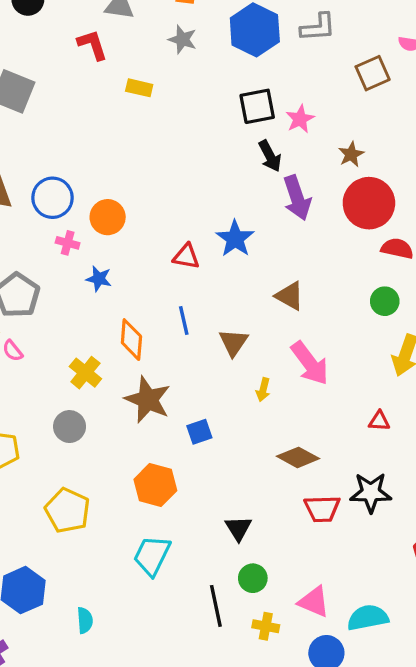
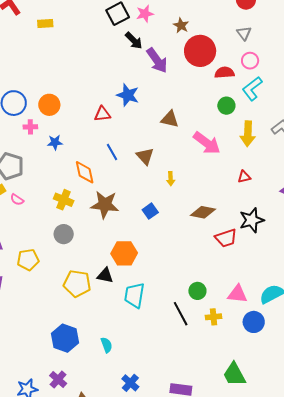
pink star: (300, 119) -> (145, 14), turned 30
pink arrow: (310, 363) -> (207, 143), moved
blue square: (199, 432) -> (150, 211), moved
black triangle: (238, 528) -> (105, 275), moved, turned -30

